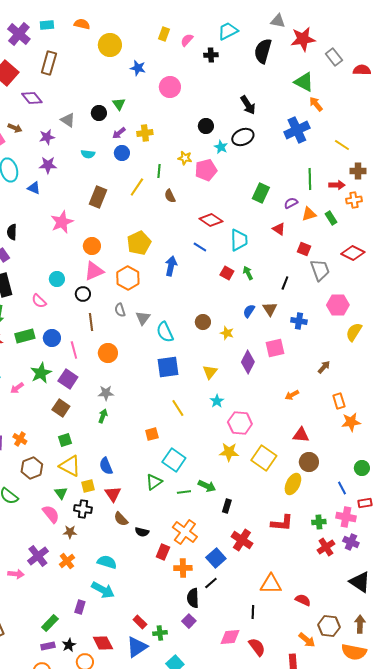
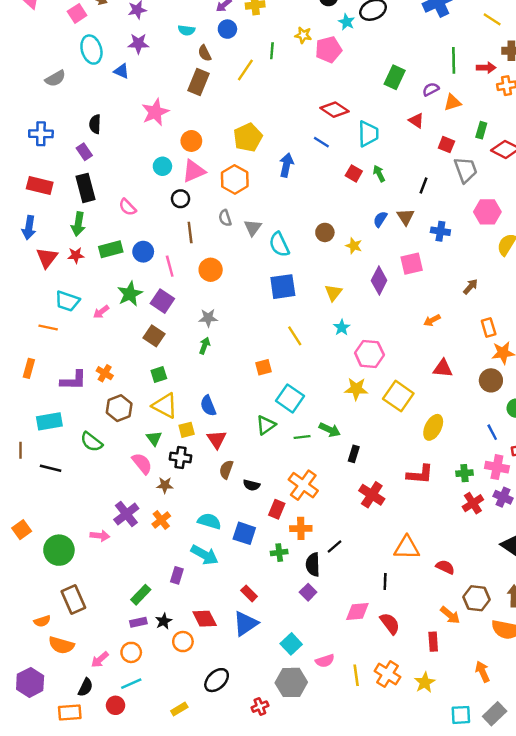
brown semicircle: (170, 196) -> (205, 53), moved
green rectangle: (331, 218) -> (481, 130), moved, turned 48
cyan circle: (57, 279) -> (162, 166), moved
brown circle: (309, 462) -> (491, 380), moved
brown semicircle: (121, 519) -> (226, 469), turned 63
blue square: (216, 558) -> (244, 533), moved, turned -30
green cross: (160, 633) -> (279, 553), moved

